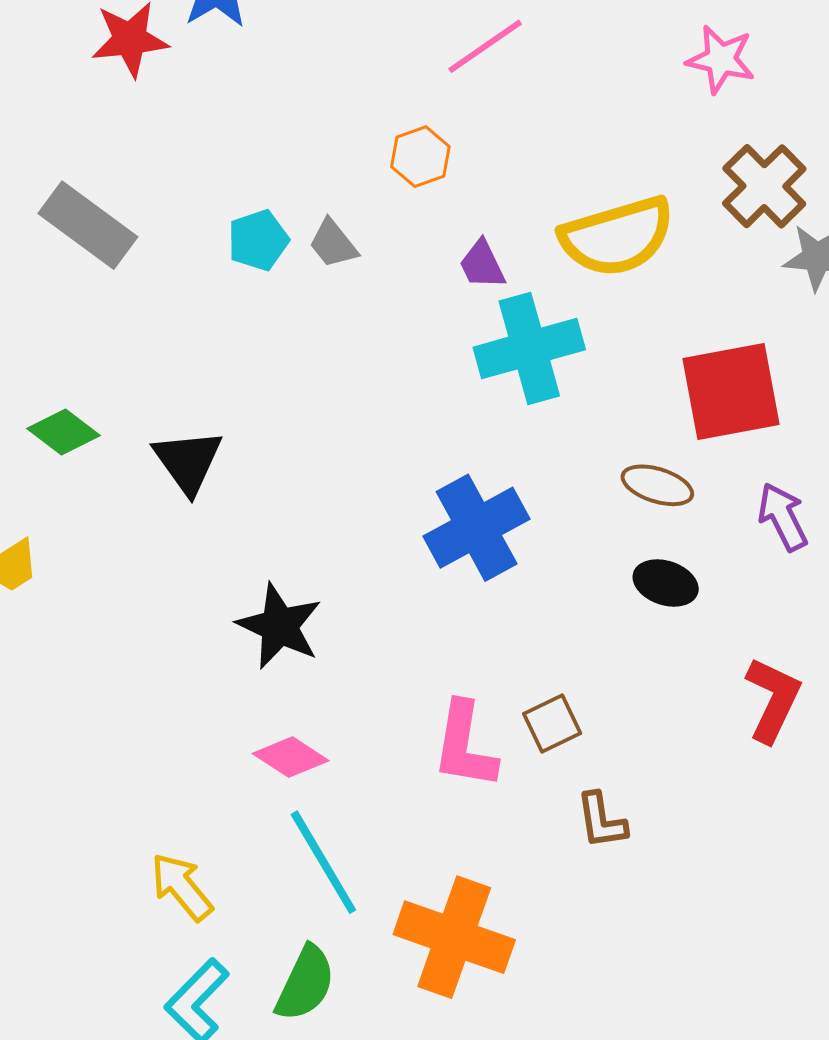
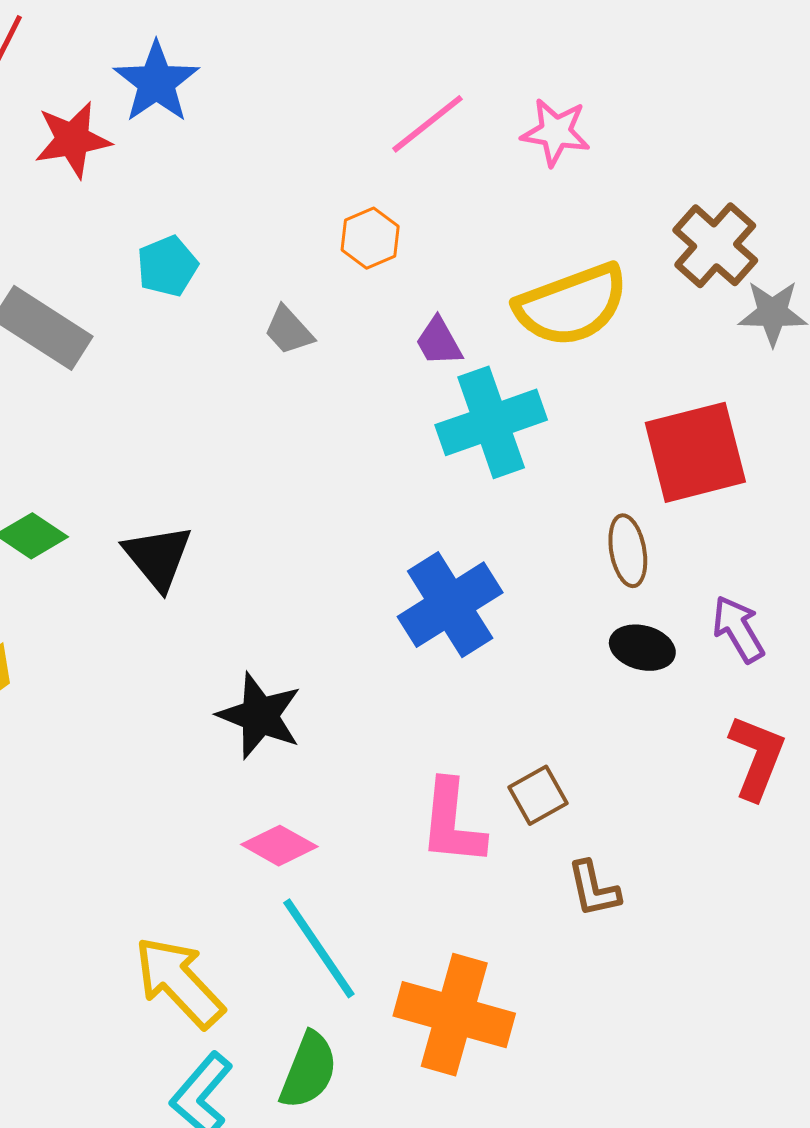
pink star: (721, 59) -> (556, 132), moved
cyan pentagon: (258, 240) -> (167, 266), moved
brown ellipse: (657, 485) -> (628, 551), turned 66
purple arrow: (783, 517) -> (738, 629), moved
yellow arrow: (182, 887) -> (179, 982), size x1.4

